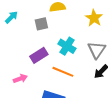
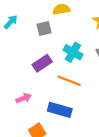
pink arrow: (20, 79) -> (24, 98), moved

